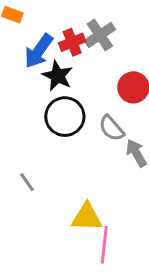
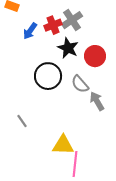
blue arrow: (39, 51) -> (30, 31), size x0.7
black star: (58, 76) -> (68, 48), moved

